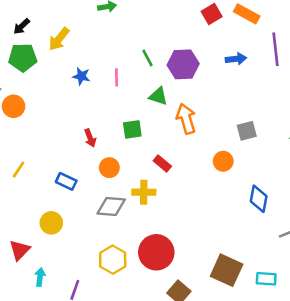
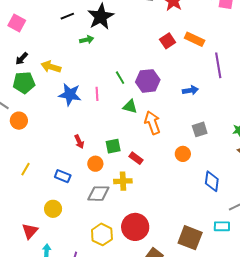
yellow arrow: (59, 39) -> (51, 67), turned 72
blue arrow: (236, 59) -> (190, 90), moved
blue star: (81, 76) -> (70, 94), size x1.6
green square: (132, 129) -> (113, 146), moved
cyan rectangle: (266, 279) -> (222, 226), moved

